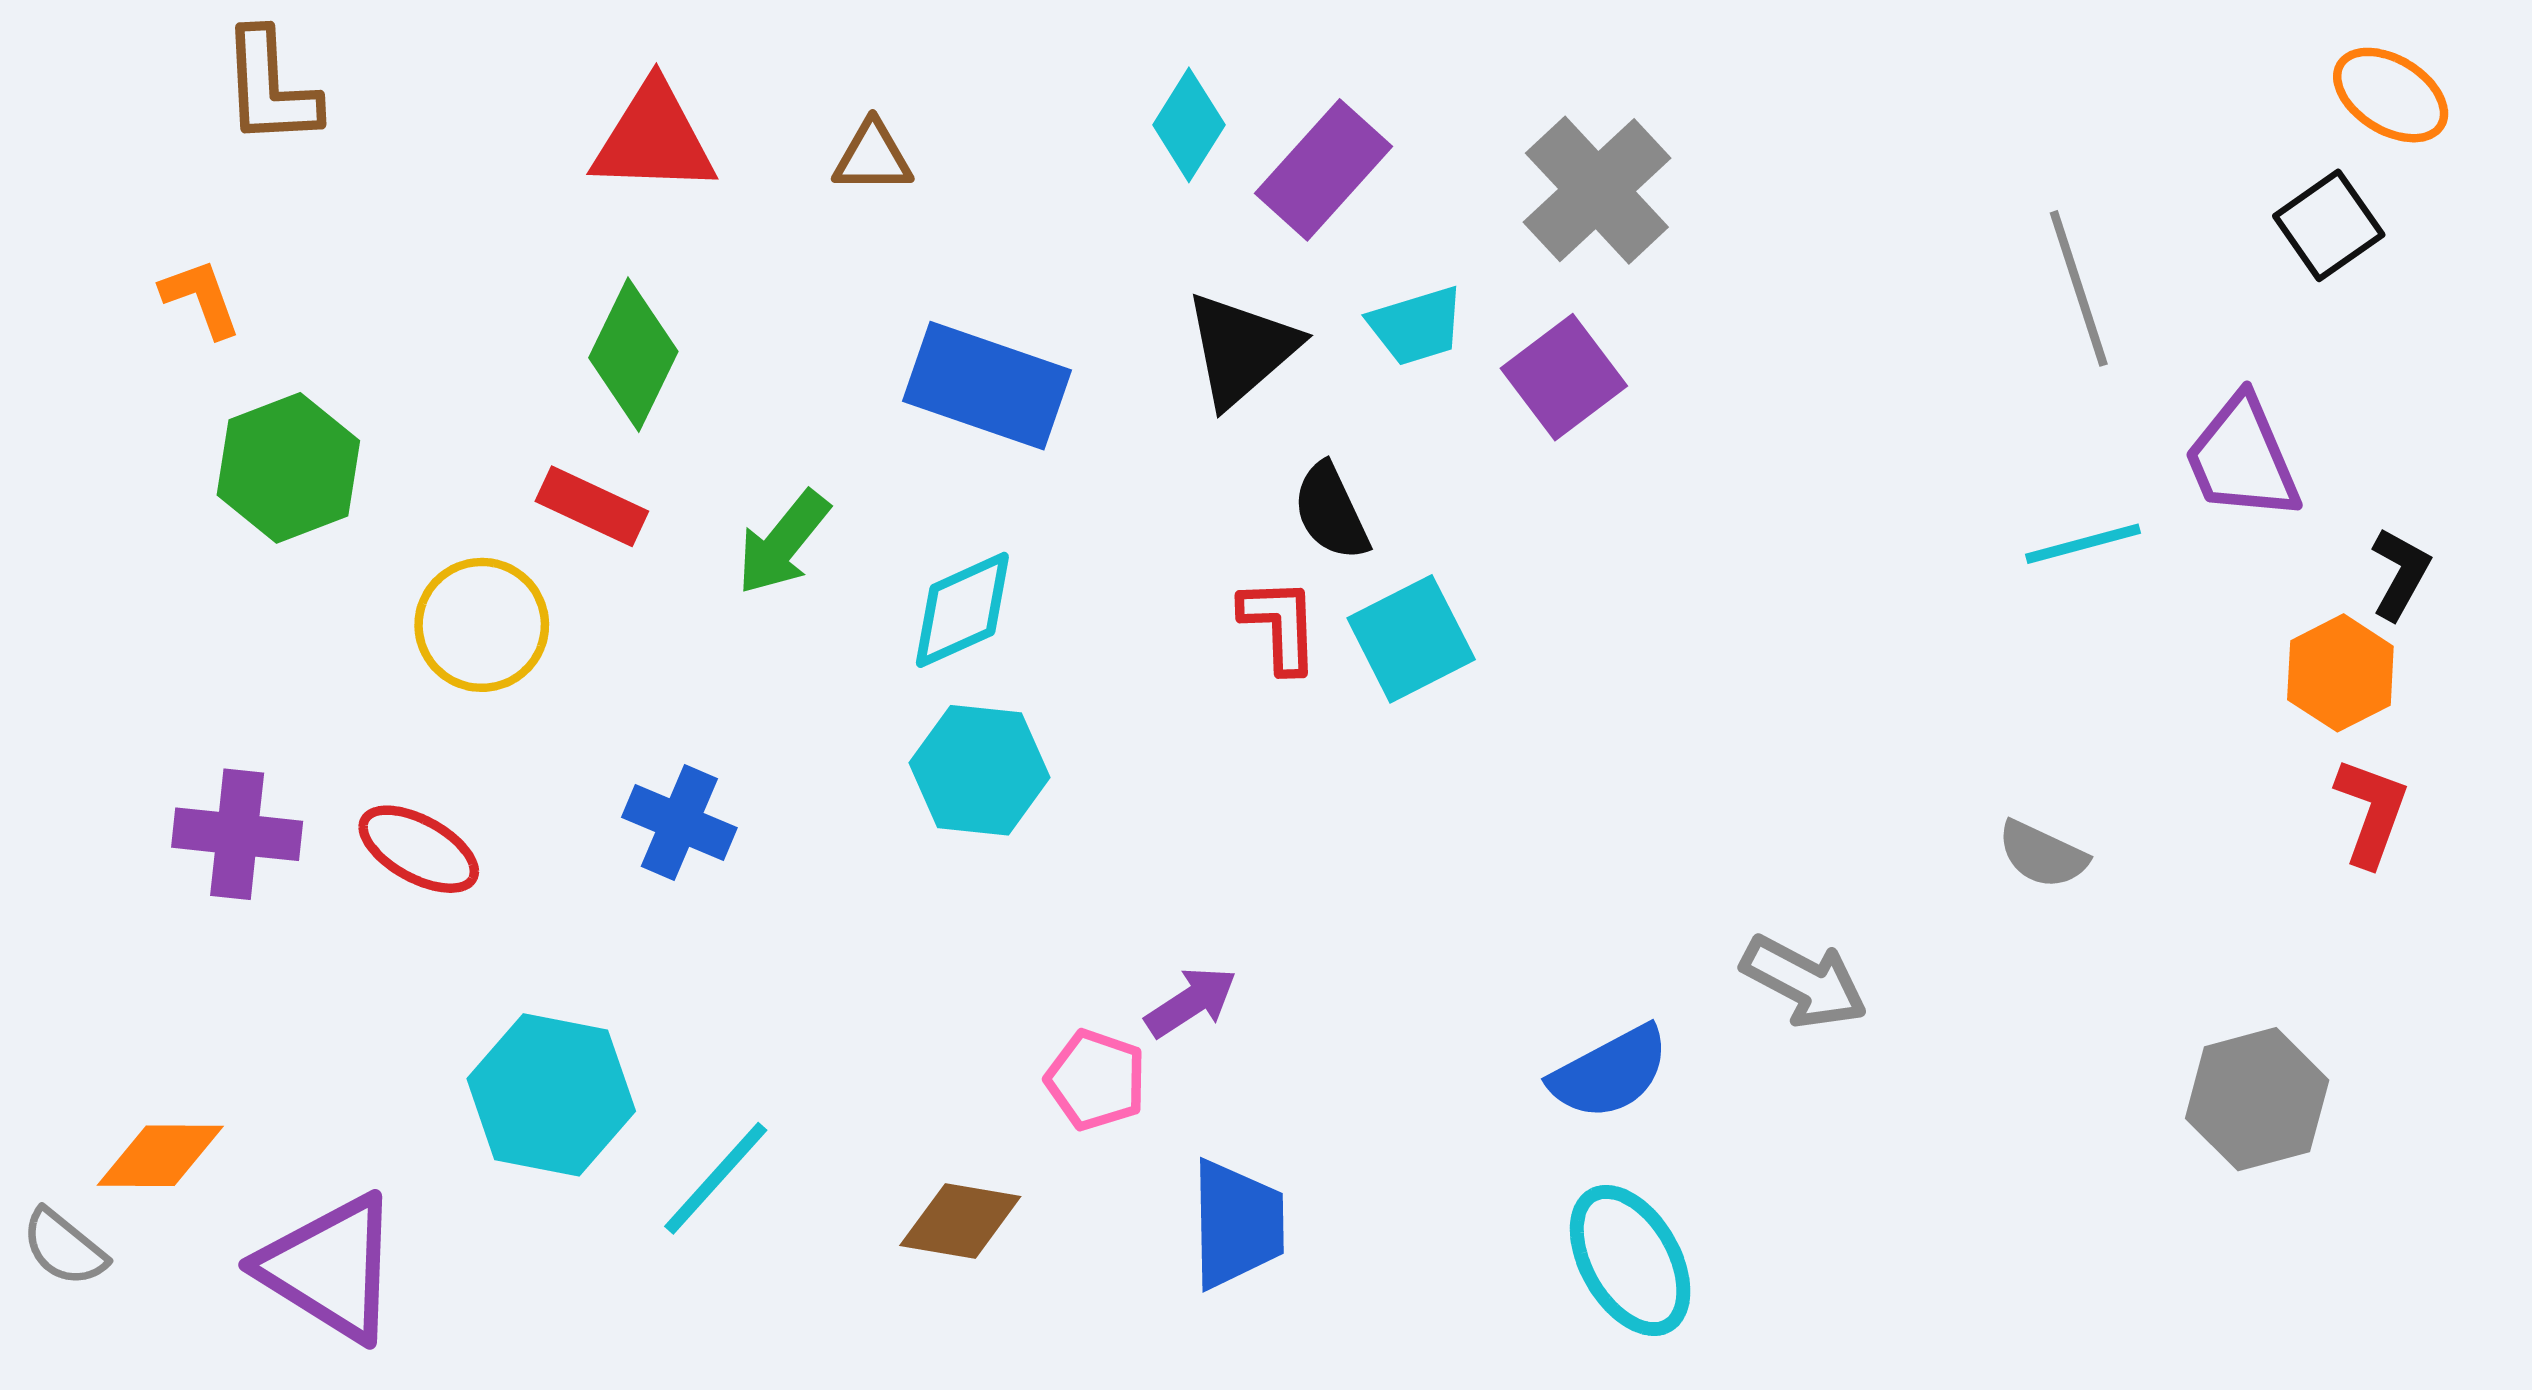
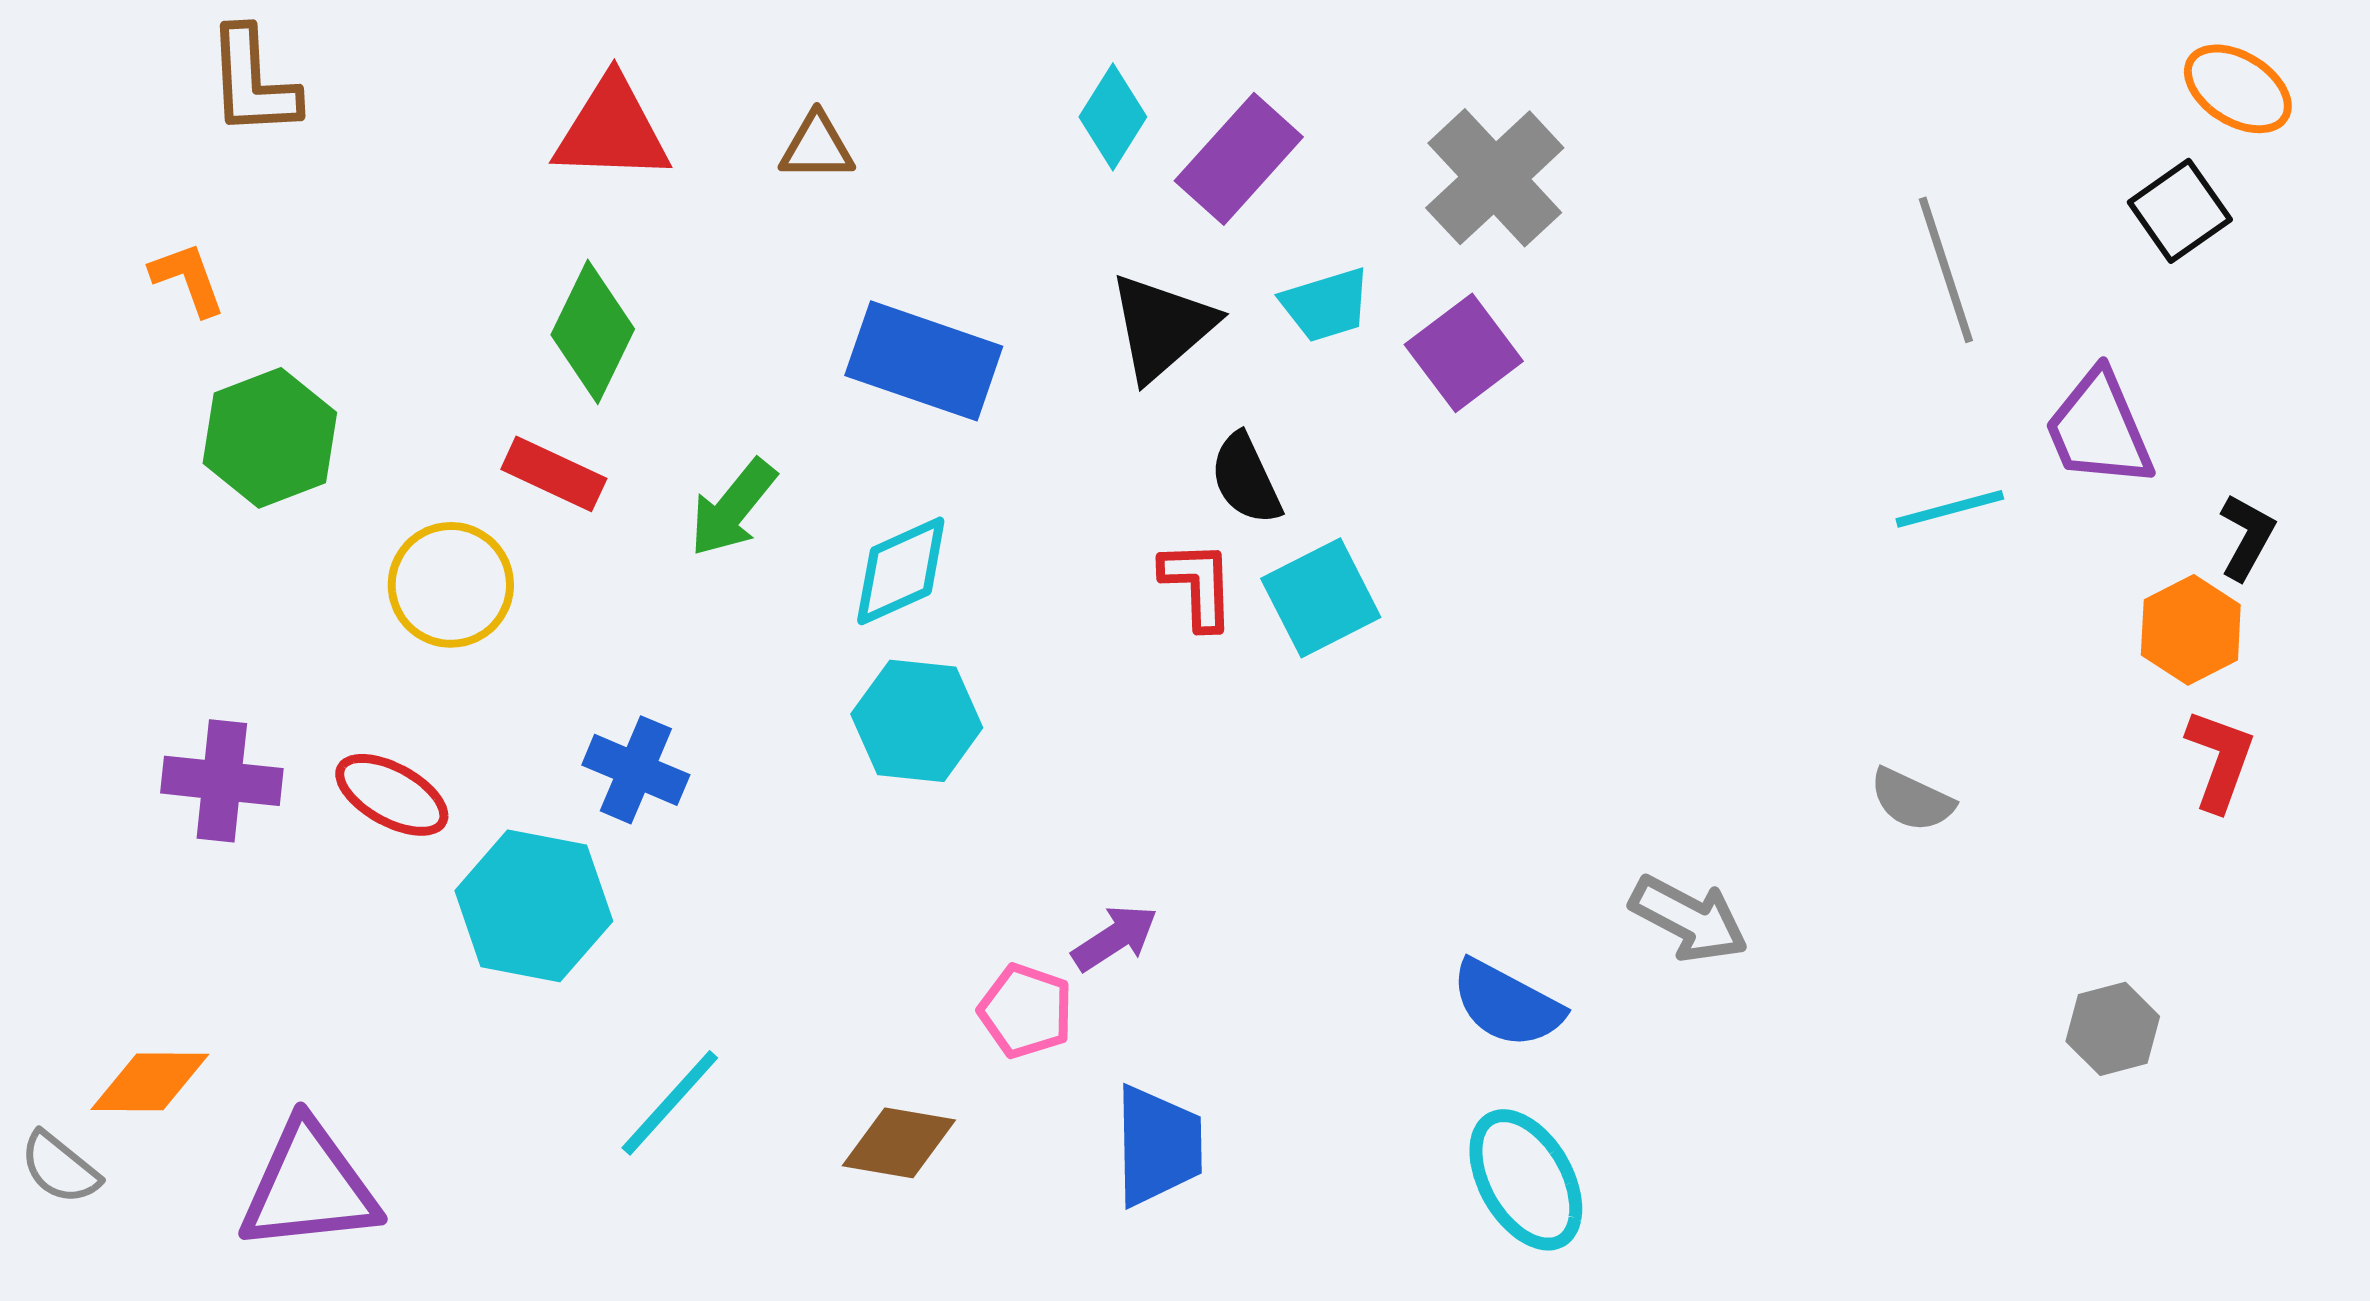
blue semicircle: (1610, 1072) -> (1507, 1004), turned 56
cyan hexagon: (551, 1095) -> (534, 906), moved
gray hexagon: (2257, 1099) -> (2113, 1029), size x0.7
purple triangle: (330, 1268) -> (309, 1187), turned -38

